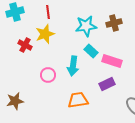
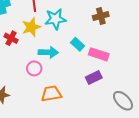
cyan star: (86, 26) -> (55, 19), moved
cyan arrow: (73, 66) -> (48, 52), moved, turned -96
orange trapezoid: (78, 100) -> (51, 94), moved

